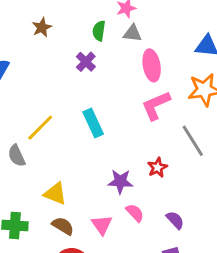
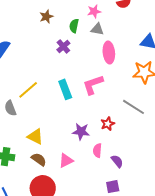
brown star: (42, 27) -> (46, 17), moved
pink L-shape: (156, 105) -> (93, 85), moved
gray line: (193, 141) -> (134, 107), turned -30
pink semicircle: (135, 213) -> (97, 150), moved, turned -136
pink triangle: (102, 225) -> (66, 161), turned 35

